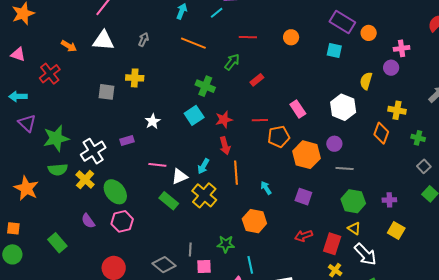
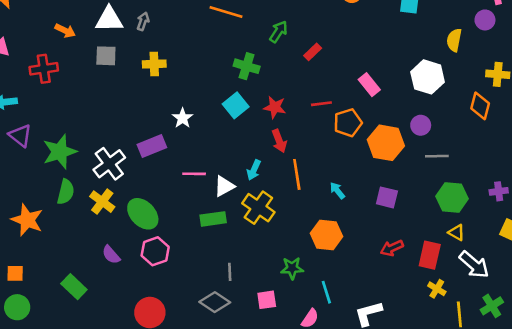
gray arrow: (143, 39) -> (143, 21), moved
red cross: (50, 74) -> (44, 69), turned 35
gray square: (107, 92) -> (106, 56), moved
red star: (224, 120) -> (275, 107), turned 30
purple rectangle: (127, 141) -> (152, 146), size x1.5
green semicircle: (58, 170) -> (66, 192), turned -66
green rectangle: (169, 201) -> (213, 219), turned -42
gray line: (190, 249) -> (230, 272), moved

